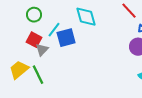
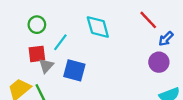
blue square: (66, 38) -> (74, 70), moved, turned 30
red square: (34, 40) -> (37, 54), turned -35

